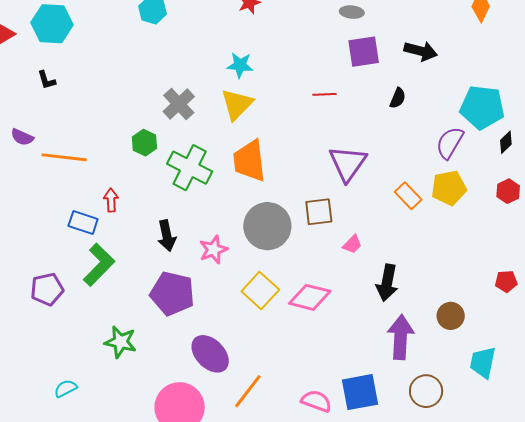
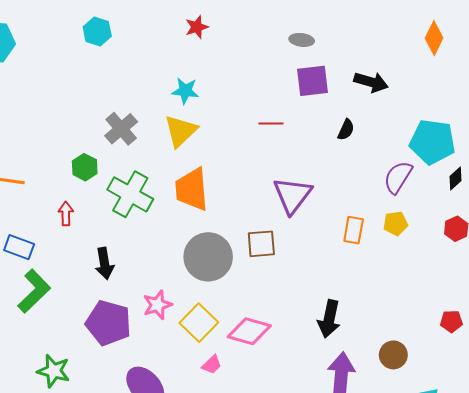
yellow pentagon: (449, 188) -> (396, 223), size x0.7
orange rectangle: (408, 196) -> (354, 230), turned 52
red arrow: (111, 200) -> (66, 214), moved
pink trapezoid: (352, 244) -> (212, 365), moved
pink star: (213, 250) -> (157, 305), moved

